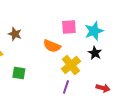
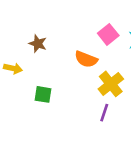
pink square: (69, 27) -> (108, 34), turned -35

